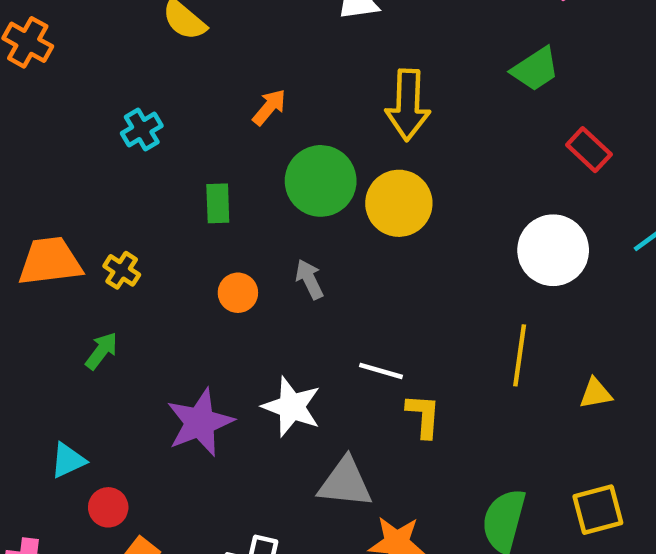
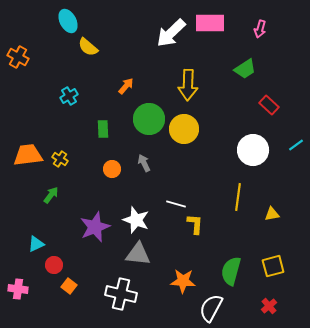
gray triangle: (345, 483) -> (138, 254), moved

